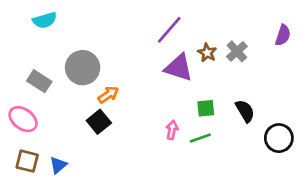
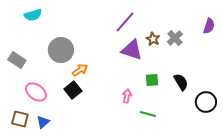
gray rectangle: (39, 81) -> (17, 60), moved
pink ellipse: (23, 119) -> (36, 92), moved
green line: (200, 138) -> (148, 114), moved, turned 35

